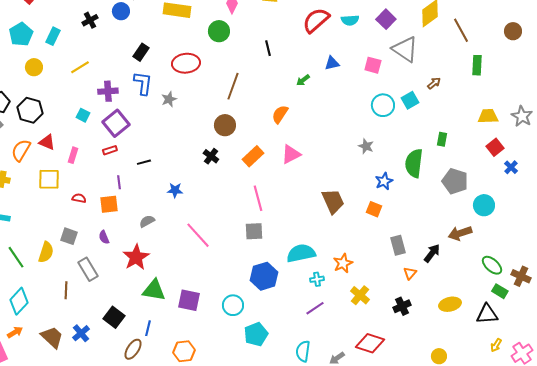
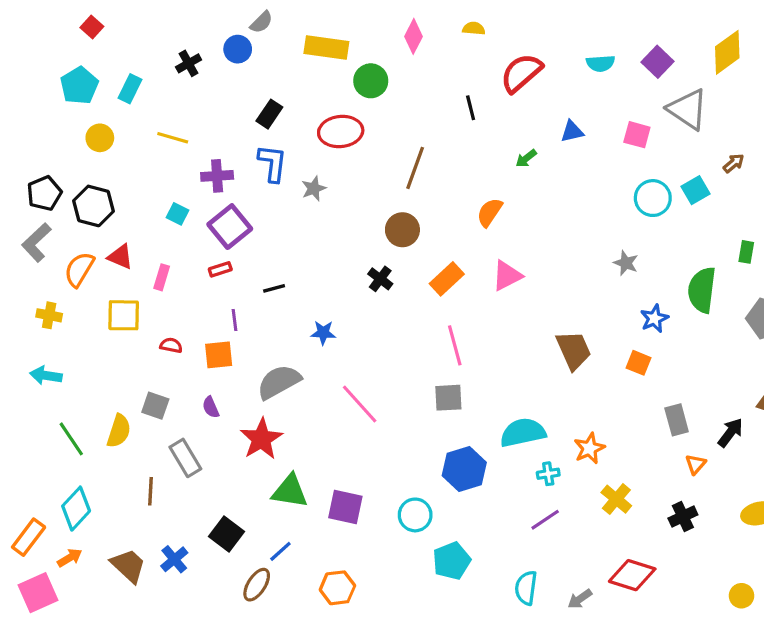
red semicircle: (316, 20) -> (521, 73), moved
green circle: (219, 31) -> (371, 81), moved
yellow line: (80, 67) -> (173, 138), turned 48
gray semicircle: (147, 221) -> (279, 382), size x1.8
blue line: (148, 328) -> (280, 551), turned 35

